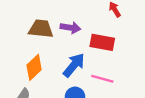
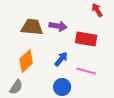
blue arrow: (74, 65) -> (61, 59), size x0.7

